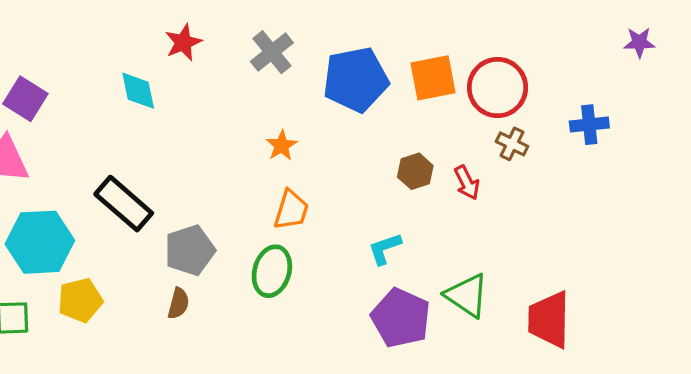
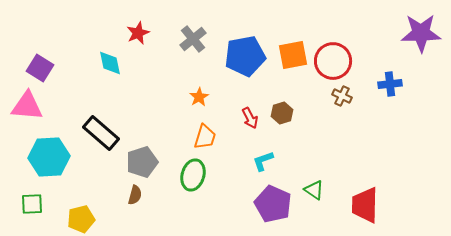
purple star: (639, 42) -> (421, 33), size x2.0
red arrow: (467, 183) -> (250, 118), moved
green triangle: (467, 295) -> (314, 190), size x0.7
yellow pentagon: (80, 300) -> (81, 219), moved

